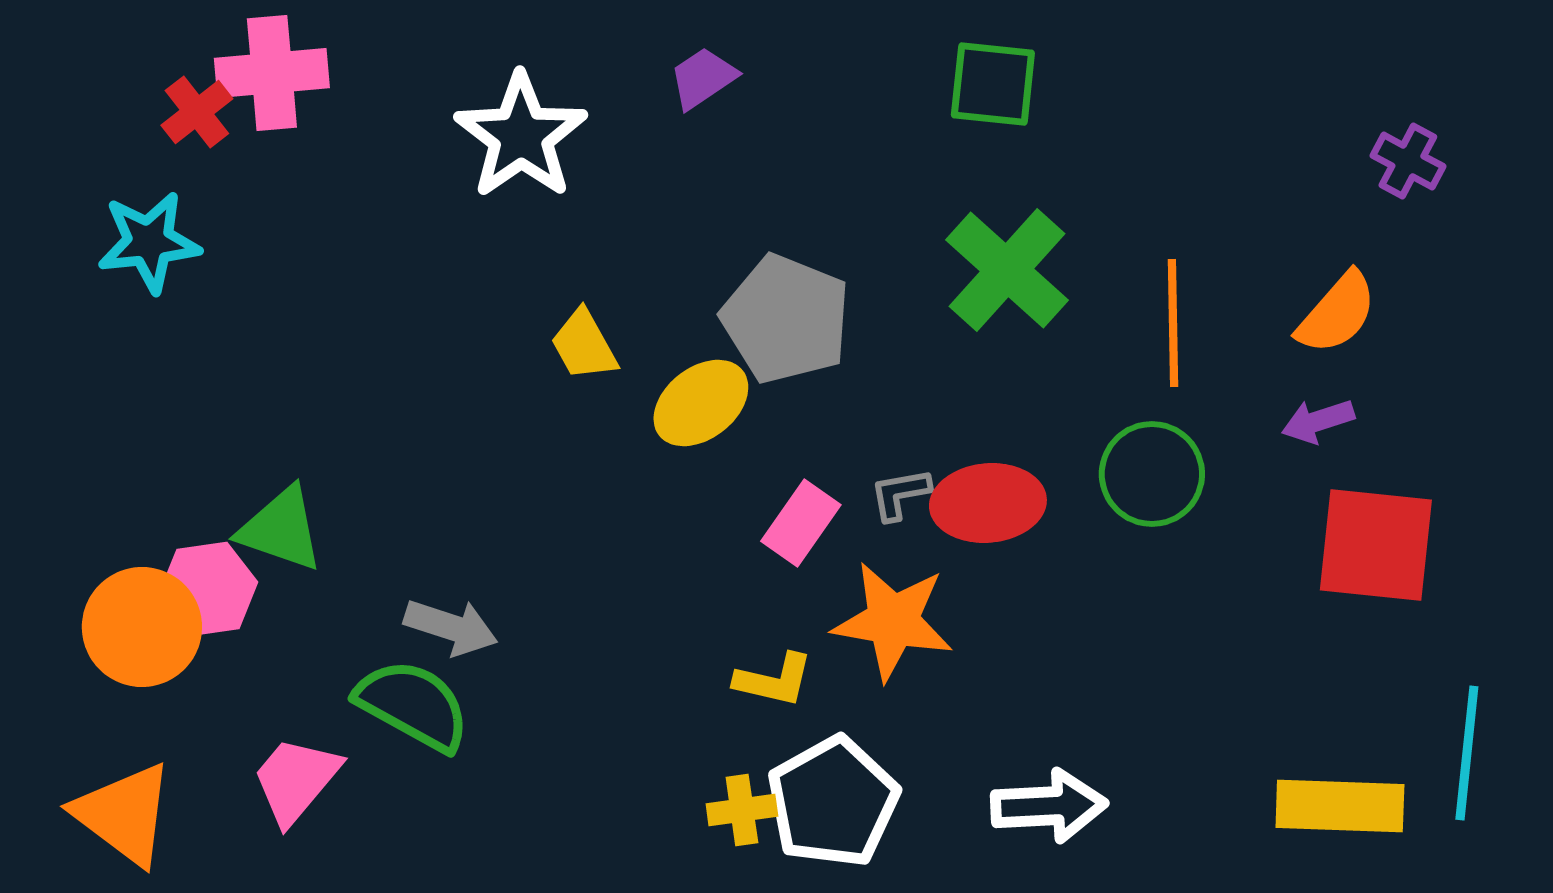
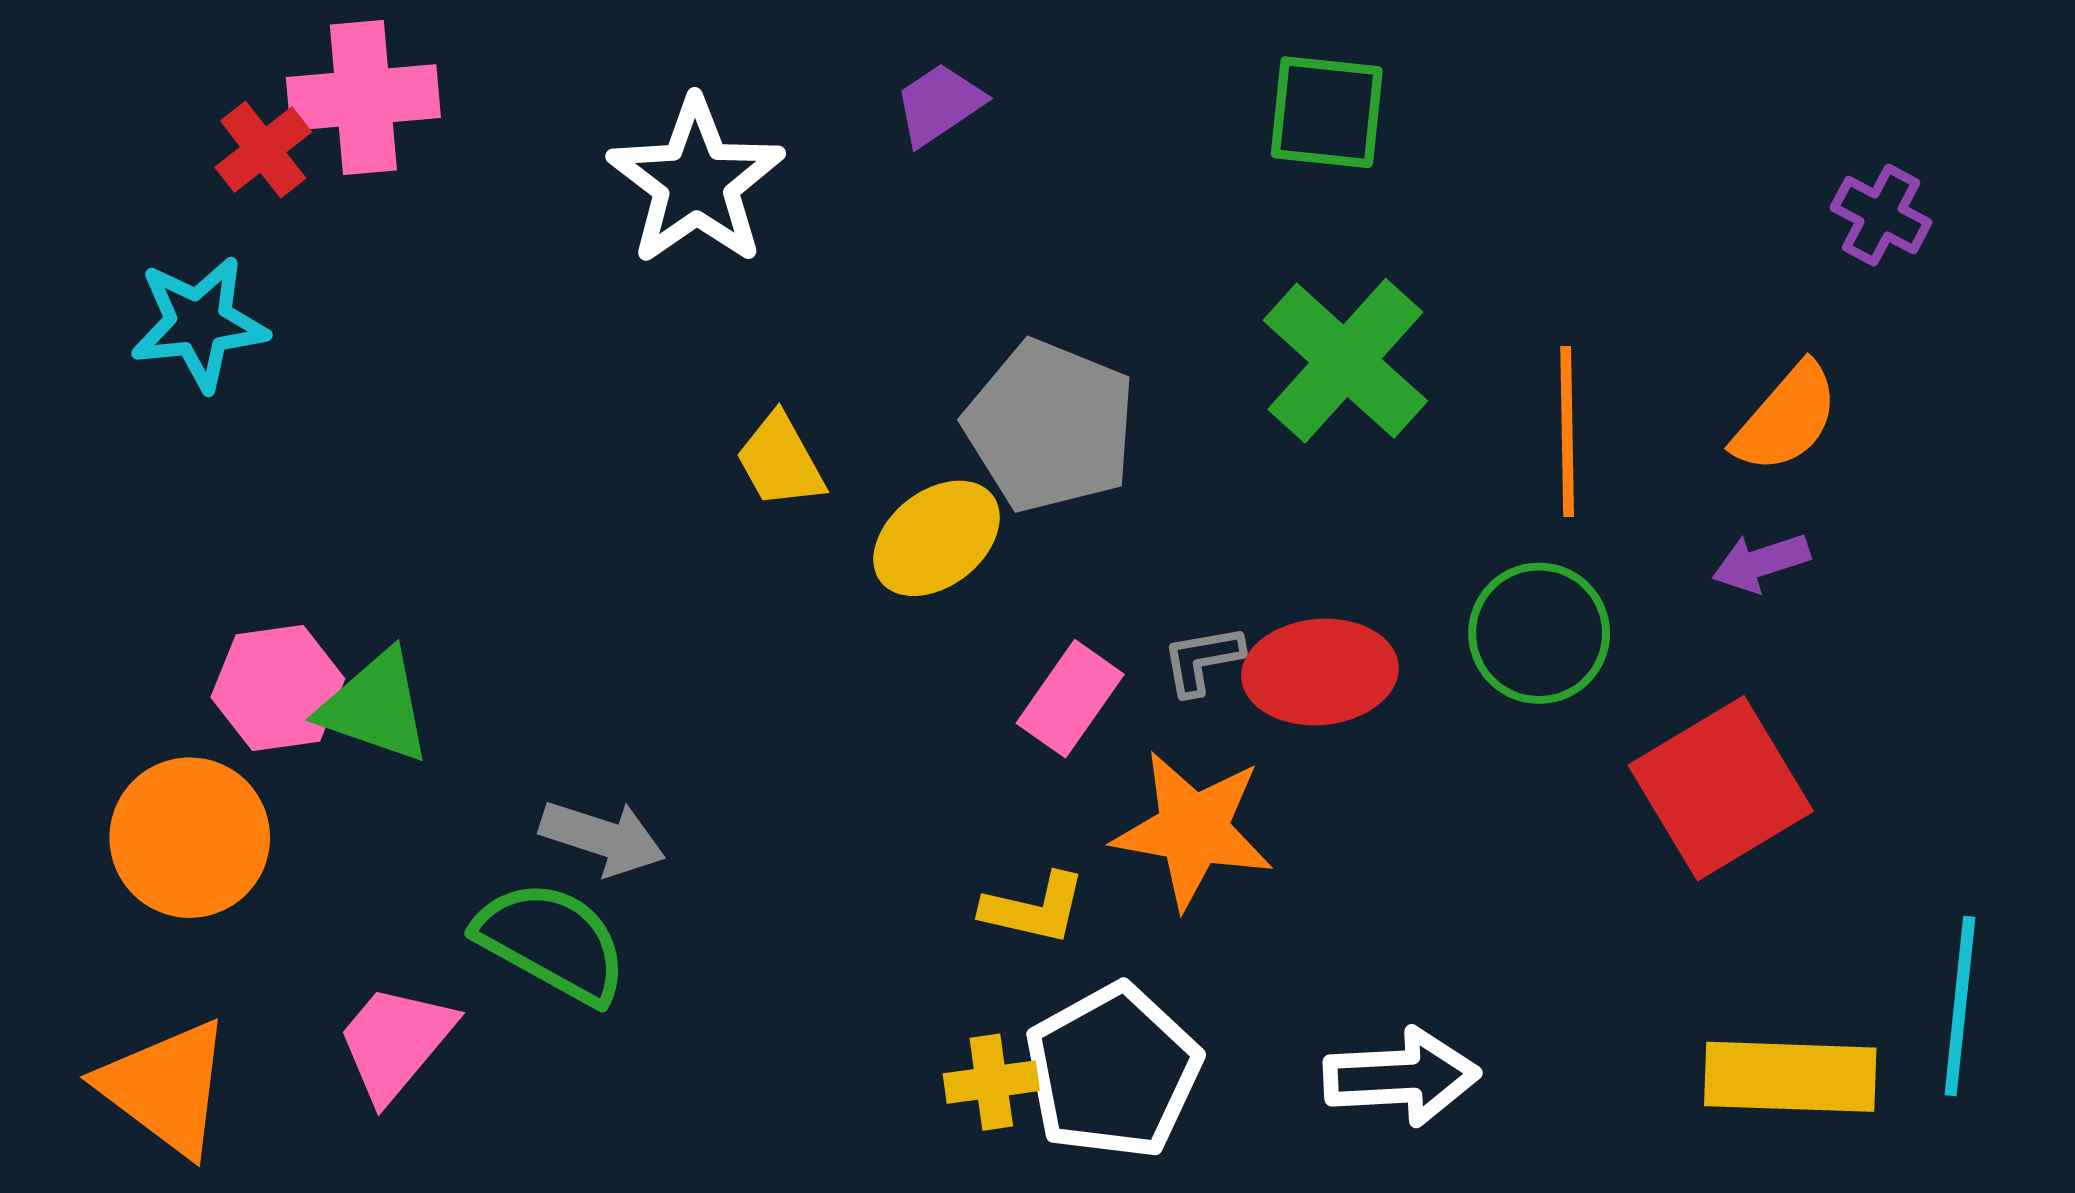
red square: (1376, 545) -> (1721, 788), moved, turned -37
pink hexagon: (208, 589) -> (278, 688), moved

